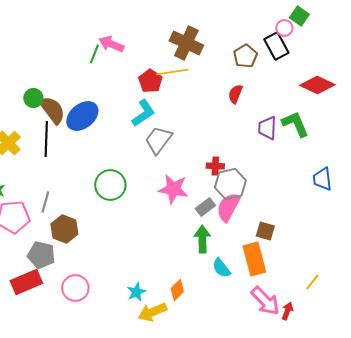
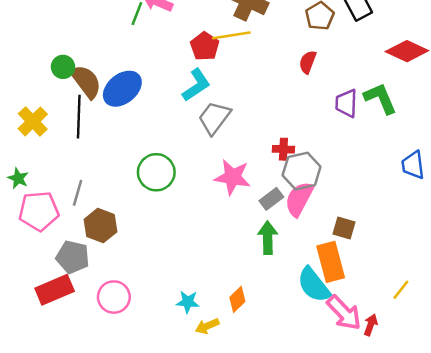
cyan semicircle: (221, 268) -> (314, 285), moved, size x1.5
cyan star: (136, 292) -> (188, 302), turned 30
yellow arrow: (152, 312) -> (207, 326), size x0.7

